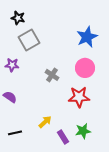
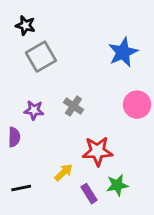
purple star: (12, 65) -> (34, 110), moved
pink circle: (85, 68) -> (137, 105), moved
purple semicircle: (10, 97) -> (14, 137), turned 56
red star: (79, 97) -> (97, 151), moved

